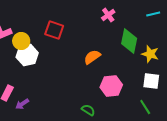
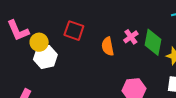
pink cross: (108, 15) -> (131, 37), moved
orange semicircle: (92, 57) -> (108, 46), moved, turned -66

